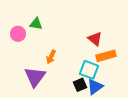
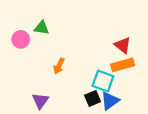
red triangle: (95, 39) -> (123, 45), moved
purple triangle: (35, 77) -> (40, 101), moved, size x0.7

